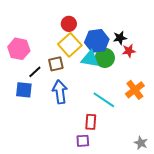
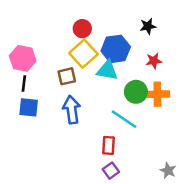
black star: (120, 38) -> (148, 26), moved
green circle: (105, 58) -> (136, 92), moved
black line: (35, 72) -> (24, 83), moved, turned -40
orange cross: (135, 90) -> (157, 94), moved, turned 36
purple square: (83, 141) -> (111, 171), moved, turned -32

